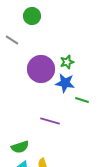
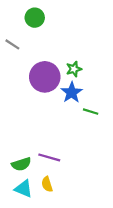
blue star: (65, 83) -> (72, 93), turned 30
purple line: (50, 121) -> (49, 157), moved

